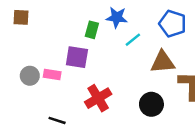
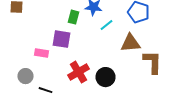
gray circle: (30, 76) -> (26, 76), moved
black circle: (151, 104) -> (106, 77), moved

